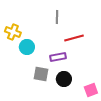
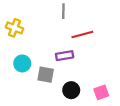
cyan circle: (27, 47) -> (22, 63), moved
black circle: (64, 79) -> (71, 90), moved

